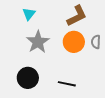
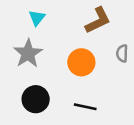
gray star: (38, 42) -> (28, 53), moved
orange circle: (74, 42) -> (81, 62), moved

